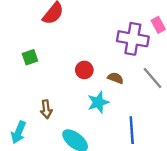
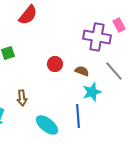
cyan star: (98, 102) -> (92, 92), moved
blue line: (132, 130) -> (78, 116), moved

